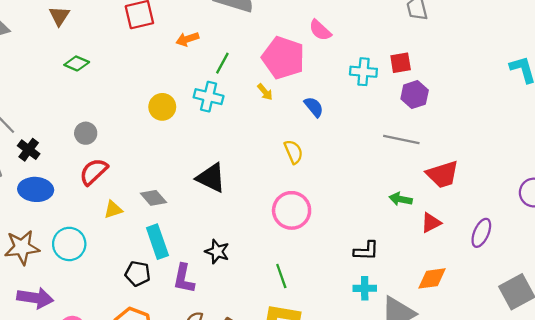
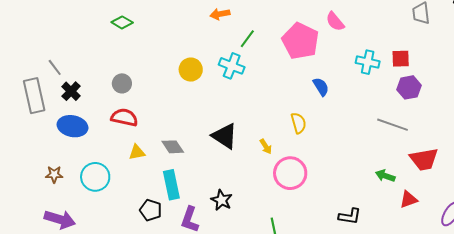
yellow arrow: (265, 92) -> (266, 146), moved
red semicircle: (94, 172) -> (124, 117), turned 48
brown star: (22, 247) -> (54, 174), size x0.6

